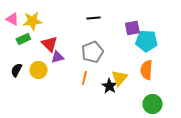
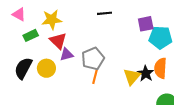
yellow star: (32, 21) -> (52, 20), moved
gray pentagon: (92, 52) -> (93, 59), moved
black semicircle: (16, 70) -> (23, 68), size x1.5
black star: (109, 86) -> (146, 73), moved

